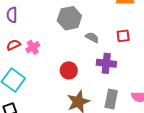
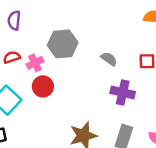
gray hexagon: (69, 18) -> (63, 44), moved
red circle: (69, 70) -> (43, 86), moved

